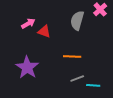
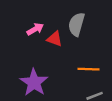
gray semicircle: (77, 20) -> (76, 24), moved

